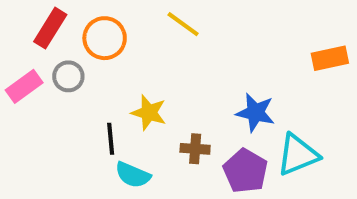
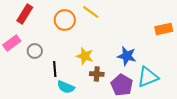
orange circle: (105, 38) -> (65, 20), moved
gray circle: (68, 76) -> (35, 51), moved
yellow star: (149, 113) -> (85, 56), moved

